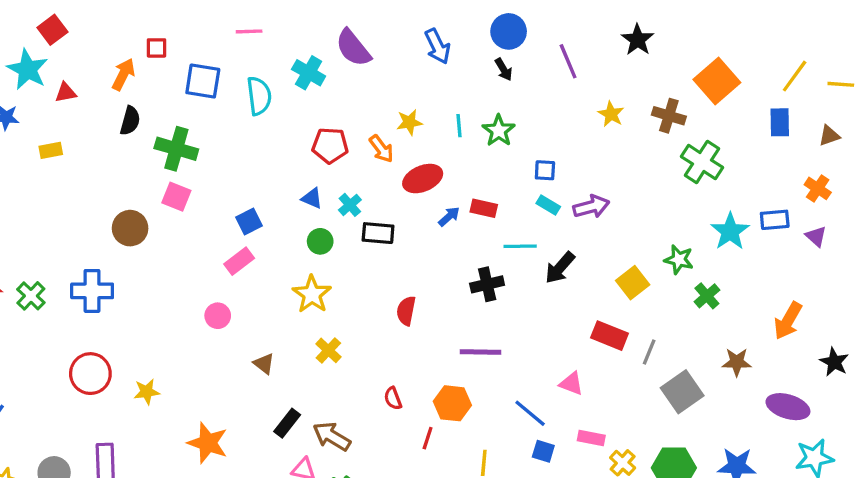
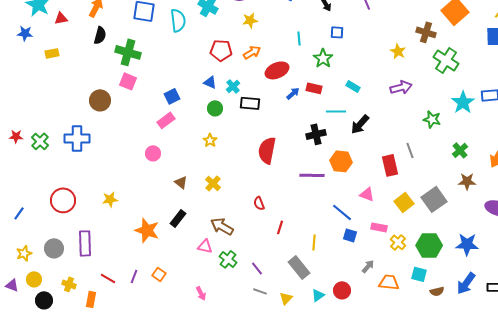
yellow star: (611, 114) -> (398, 51), moved
yellow star: (409, 122) -> (250, 20), moved
green star: (499, 131) -> (323, 58), moved
orange arrow: (381, 149) -> (252, 52), turned -84
blue square: (545, 170) -> (337, 32), moved
purple arrow: (591, 207) -> (401, 87), moved
yellow square: (633, 283) -> (404, 202), moved
yellow star: (312, 294) -> (210, 140), size x0.6
green cross: (707, 296) -> (460, 150), moved
red semicircle: (406, 311) -> (267, 150), size x1.5
red rectangle: (609, 336) -> (390, 165), turned 55
yellow cross: (328, 350) -> (213, 183), moved
gray line: (649, 352) -> (410, 150), moved, turned -42
red circle: (90, 374) -> (63, 200), moved
orange hexagon: (452, 403) -> (341, 161), moved
black rectangle: (287, 423) -> (178, 218), moved

